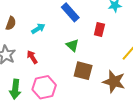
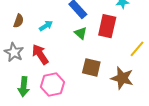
red rectangle: (99, 29) -> (107, 26), size x1.6
green triangle: (72, 45) -> (81, 33), moved
red arrow: (32, 57) -> (40, 54), size x1.5

